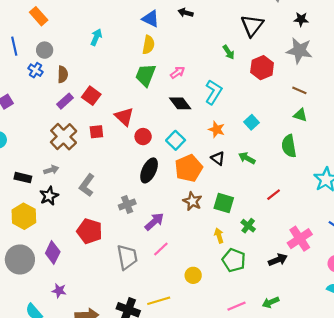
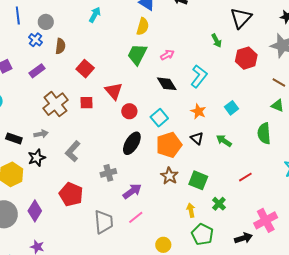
purple rectangle: (65, 101) -> (37, 71), moved

